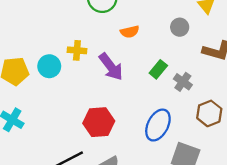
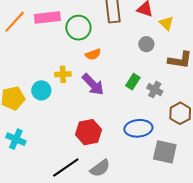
orange semicircle: (130, 32) -> (93, 54), moved
blue ellipse: (158, 125) -> (138, 128), turned 64

